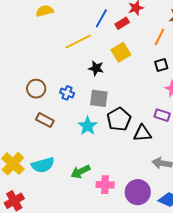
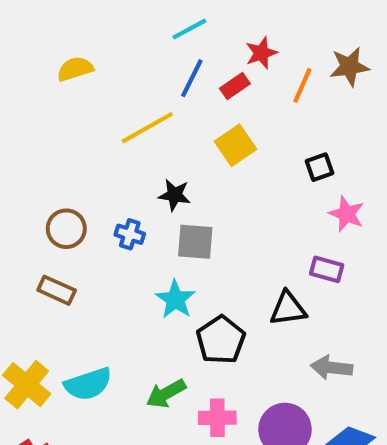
orange line: (160, 37) -> (302, 85), moved
black star: (96, 68) -> (174, 195), moved
black pentagon: (119, 119) -> (221, 340), moved
brown rectangle: (45, 120) -> (57, 290), moved

